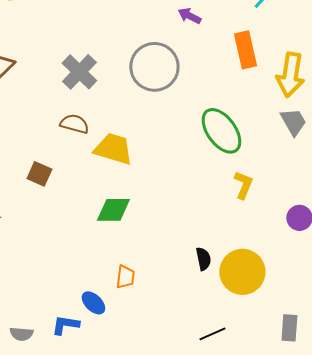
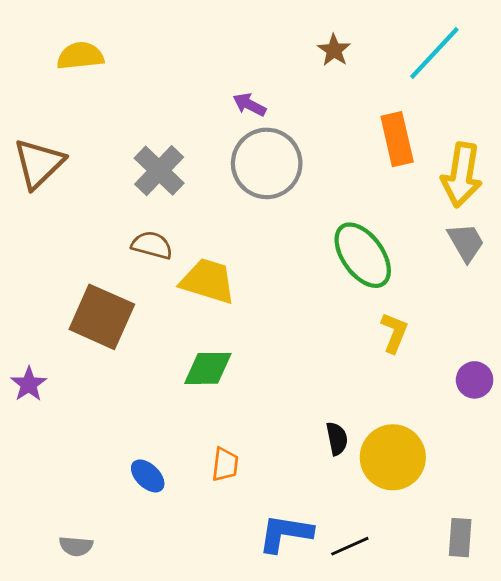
purple arrow: (189, 16) -> (249, 105), moved
brown square: (39, 174) -> (102, 317), size x1.8
blue ellipse: (93, 303) -> (148, 476), moved
blue L-shape: (65, 325) -> (285, 533), moved, size x1.4

